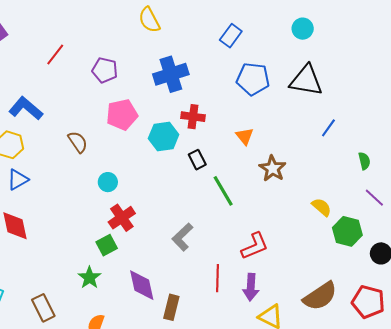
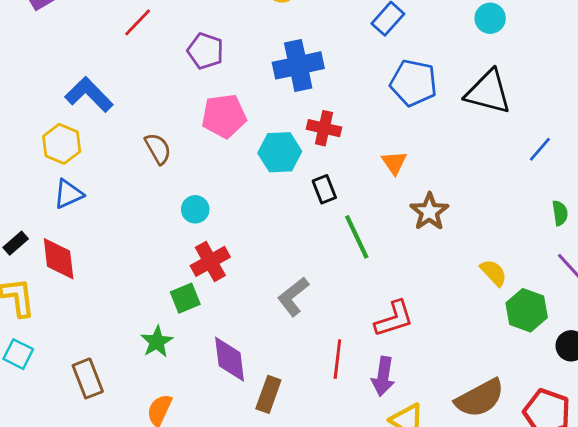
blue line: (328, 128) -> (540, 149), moved

